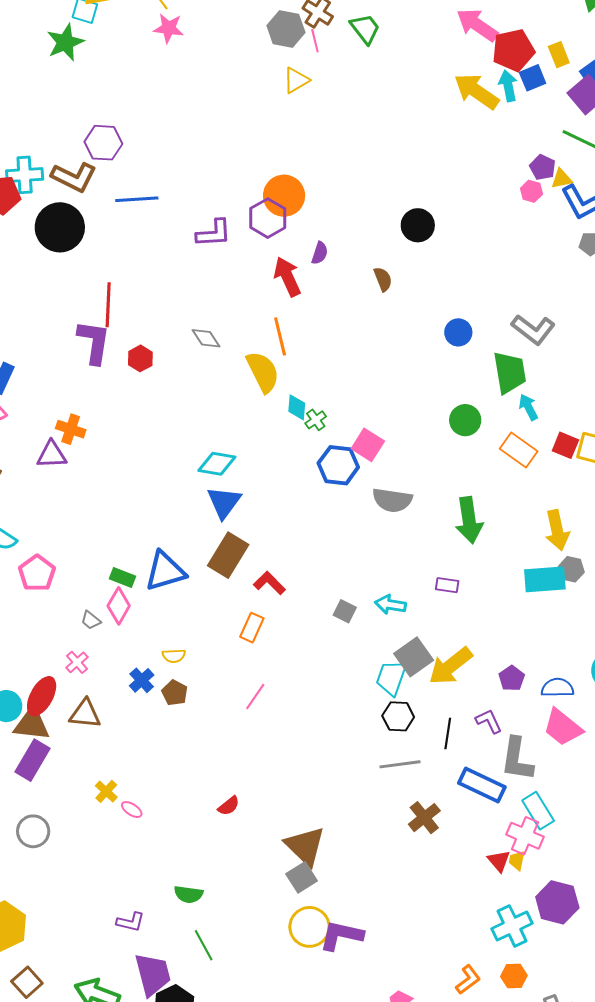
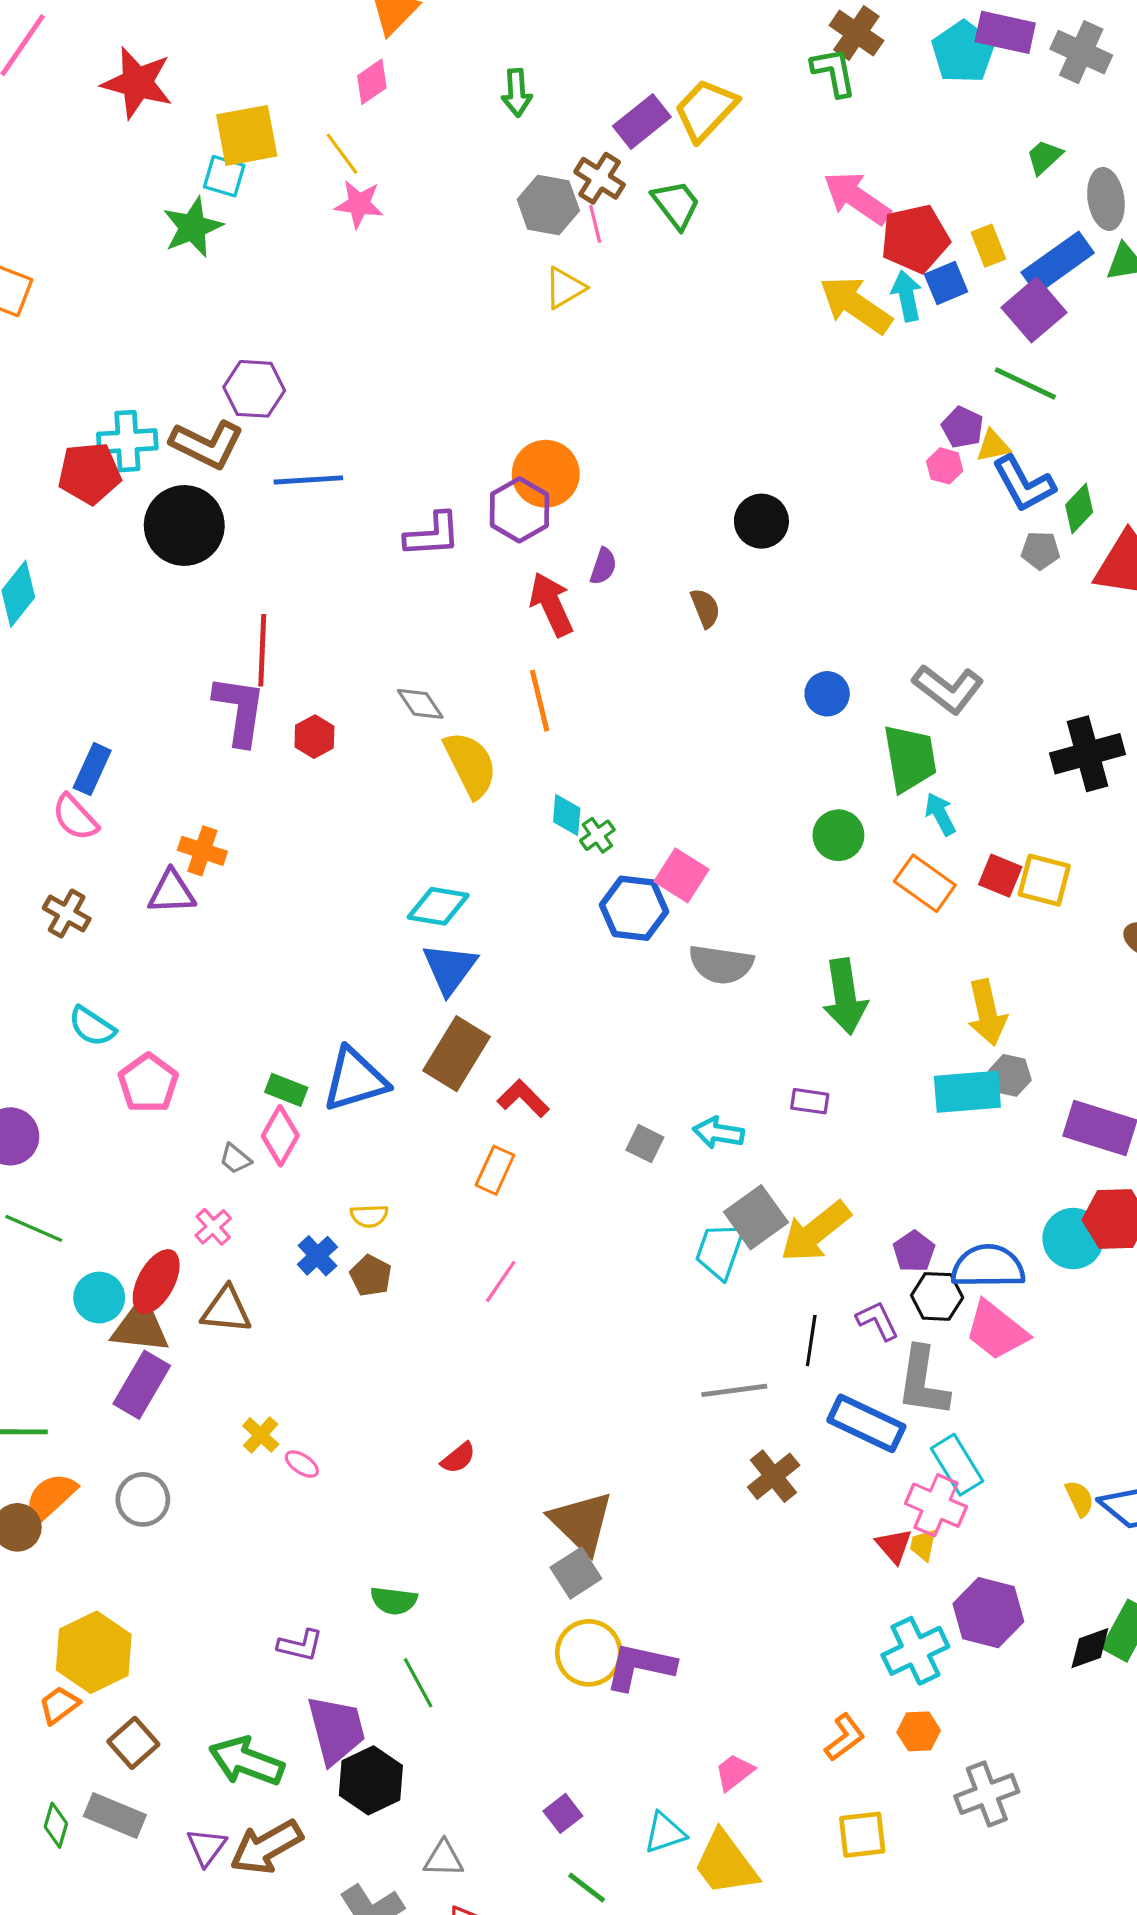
yellow semicircle: (263, 372) -> (470, 765), moved
blue semicircle: (557, 688) -> (988, 1266), size x1.4
black hexagon: (398, 716) -> (937, 1296), moved

